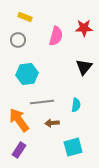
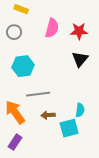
red star: (84, 28) -> (79, 31), moved
cyan semicircle: (76, 105) -> (80, 110), moved
cyan square: (73, 147) -> (69, 128), moved

